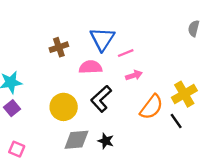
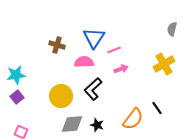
brown cross: (59, 47) -> (57, 45), turned 35
yellow cross: (184, 94) -> (164, 64), moved
orange semicircle: (151, 107) -> (133, 119), moved

